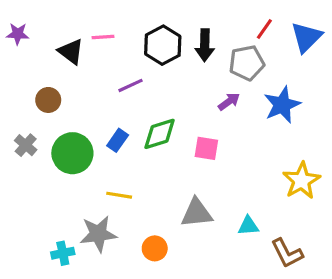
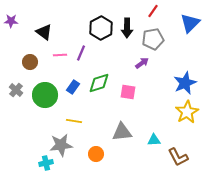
red line: (264, 29) -> (153, 11), moved
pink line: (103, 37) -> (60, 55), moved
purple line: (131, 85) -> (81, 53), turned -42
blue star: (282, 105) -> (185, 83), moved
cyan cross: (63, 253) -> (46, 163), moved

